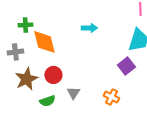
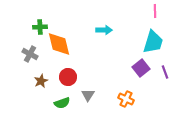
gray cross: (15, 52) -> (30, 54), turned 35
brown star: (26, 79) -> (41, 81), size x0.6

